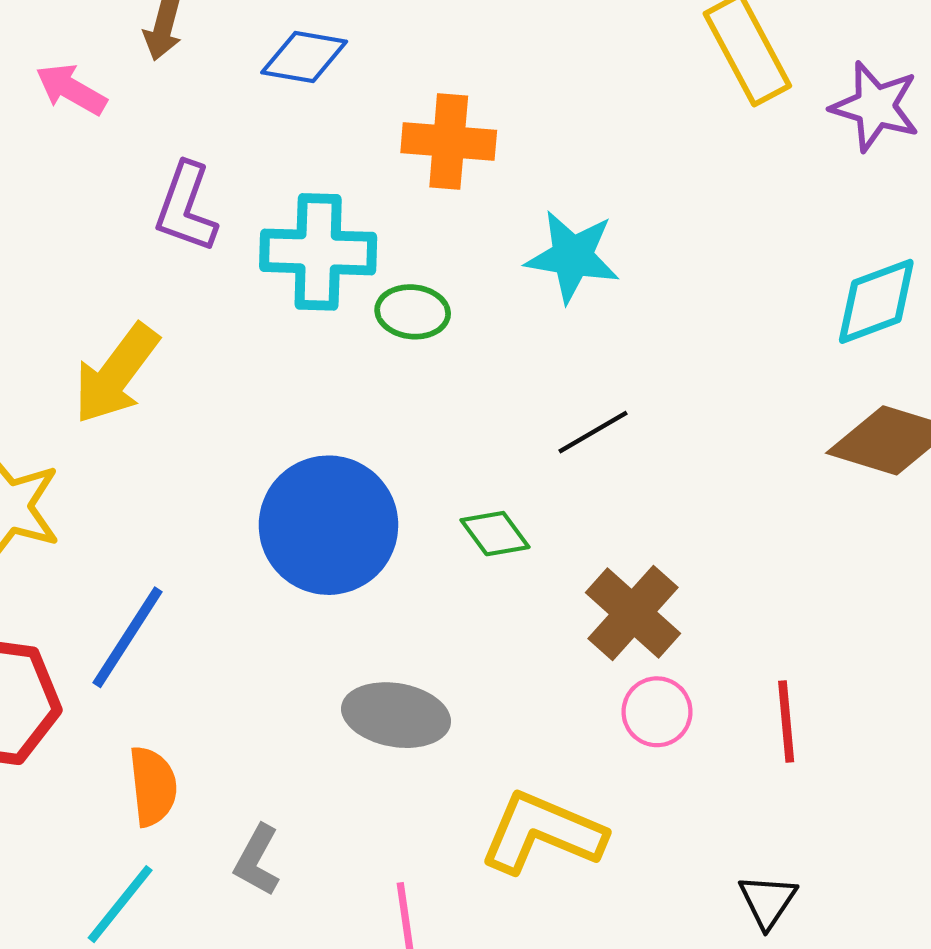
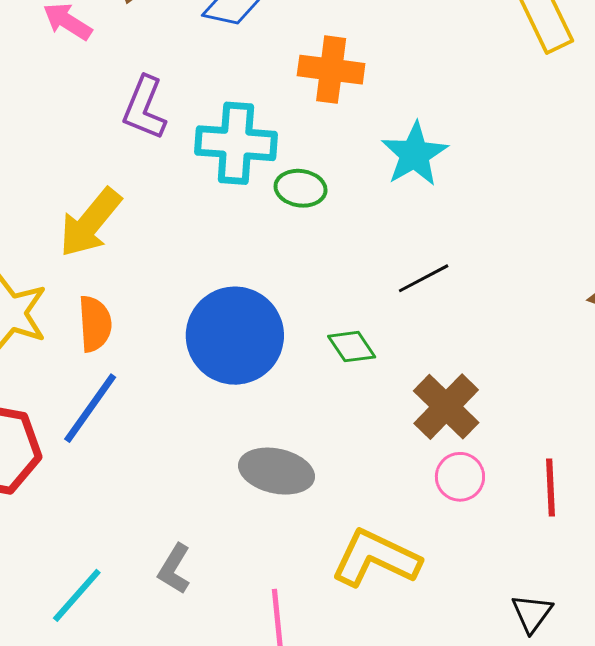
cyan star: (572, 256) -> (415, 154), turned 30
orange semicircle: (153, 786) -> (95, 324), moved

